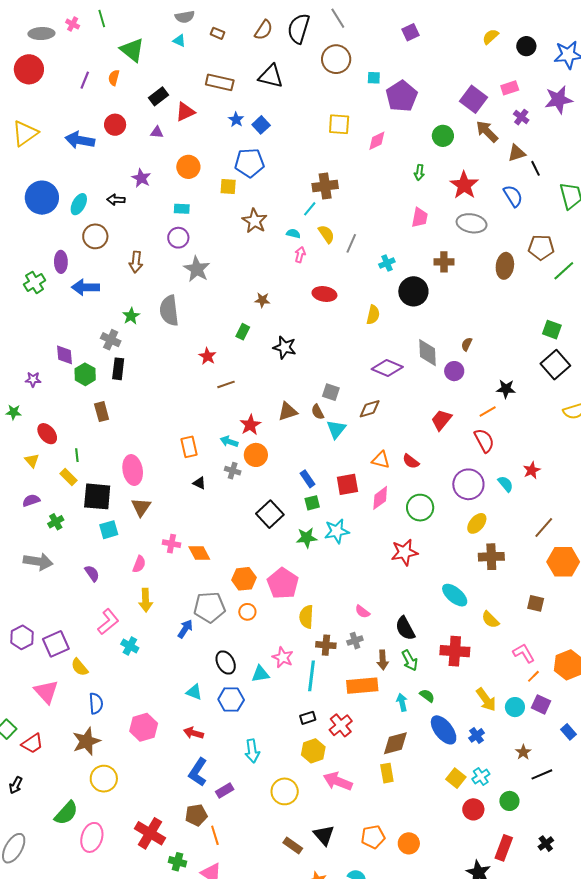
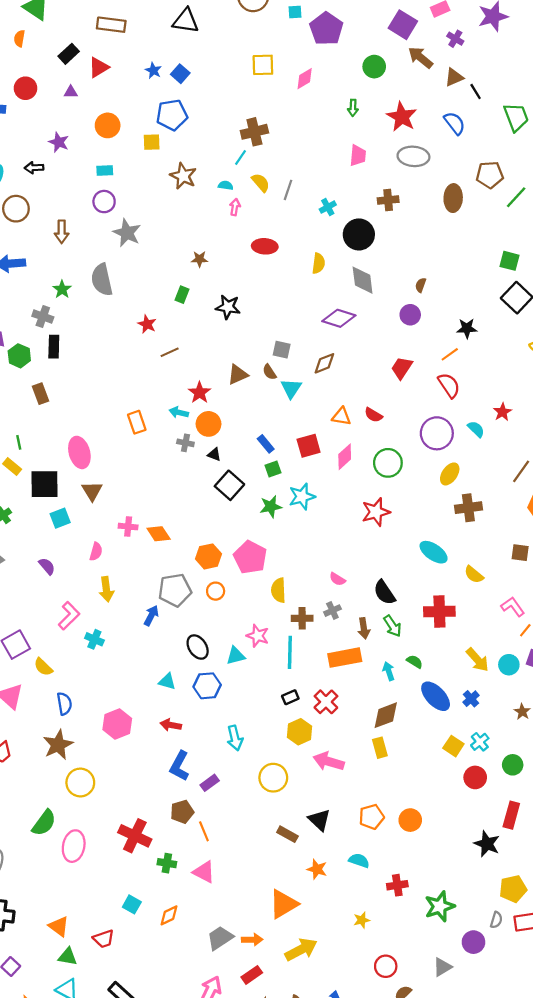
brown rectangle: (220, 82) -> (111, 25), moved
gray diamond: (428, 353) -> (363, 280), moved
black triangle: (199, 483) -> (214, 454), moved

